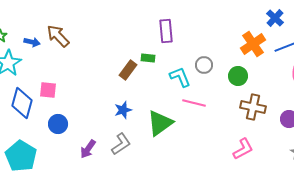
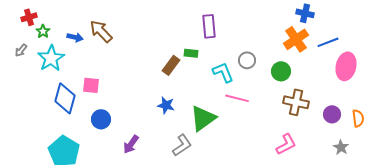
blue cross: (275, 18) -> (305, 13), moved, turned -30
blue star: (123, 110) -> (166, 105), turned 30
gray L-shape: (121, 144) -> (182, 145), moved

